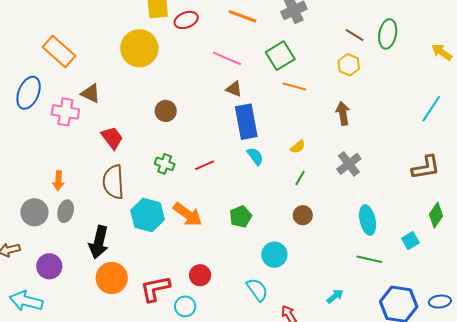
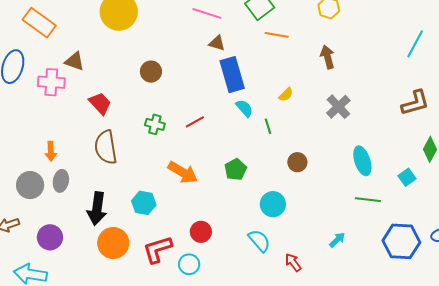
green line: (300, 178) -> (268, 126), moved, turned -42
cyan hexagon: (148, 215) -> (144, 203), moved, size x0.7

